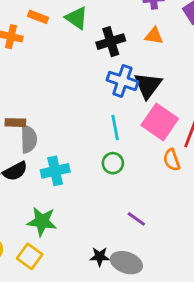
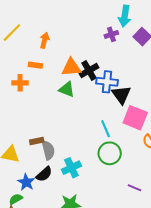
green triangle: (76, 18) -> (67, 89), moved
orange triangle: (154, 36) -> (71, 67), moved, size x1.5
blue cross: (122, 81) -> (107, 82), moved
green circle: (113, 163) -> (110, 153), size x1.5

